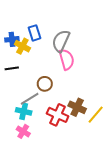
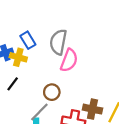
pink semicircle: (67, 59) -> (69, 60), turned 50
black line: (12, 68) -> (13, 84), turned -32

